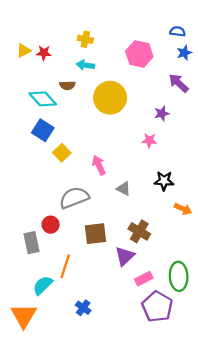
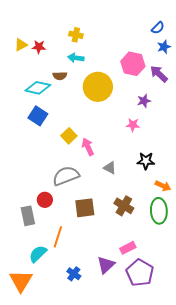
blue semicircle: (177, 31) -> (158, 28), turned 128
pink hexagon: (139, 54) -> (133, 64), moved
cyan diamond: (43, 99) -> (38, 88), turned -35
yellow square: (62, 153) -> (69, 136), moved
purple triangle: (125, 256) -> (106, 265), moved
green ellipse: (179, 276) -> (159, 211), moved

